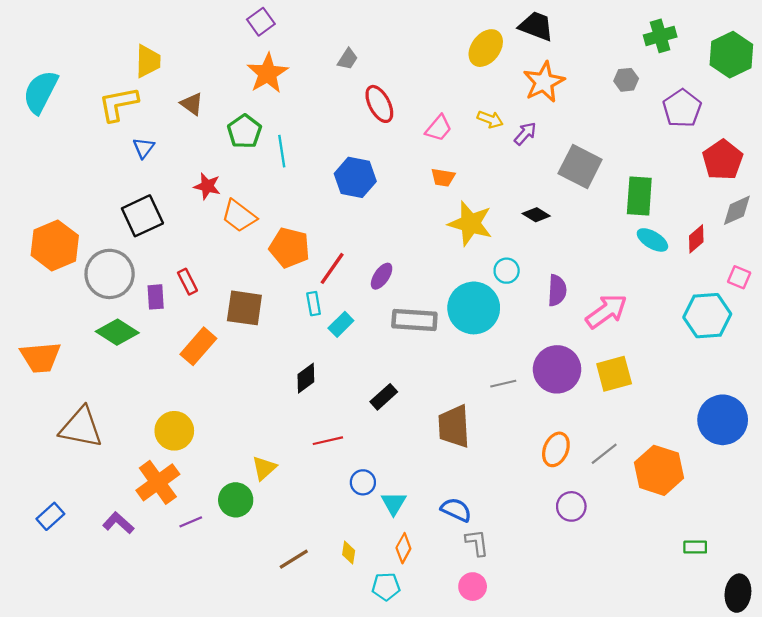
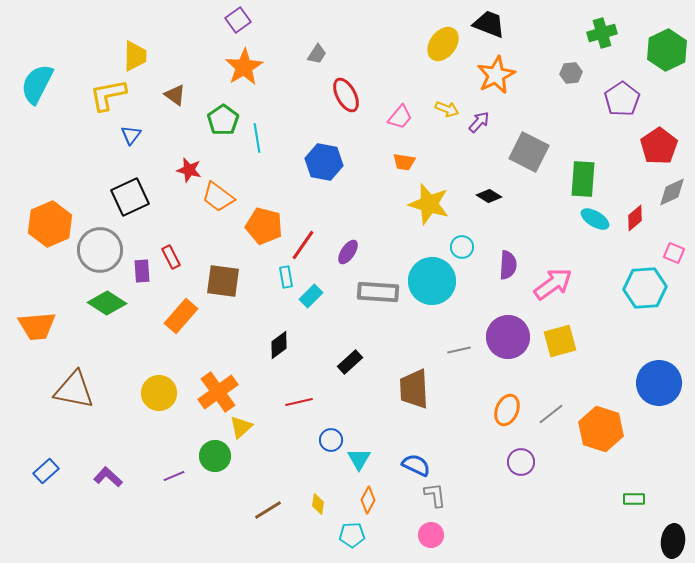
orange cross: (158, 482) -> (218, 392), moved

